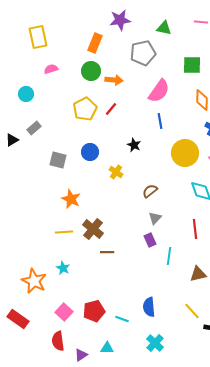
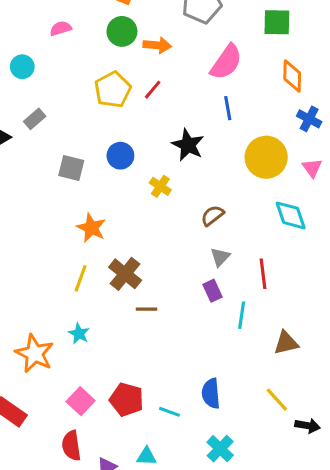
black star: (134, 145) -> (188, 145), size x1.5
red line: (195, 229) -> (263, 274), moved
yellow line: (64, 232) -> (81, 278), turned -66
red pentagon: (94, 311) -> (127, 400), turned 30

